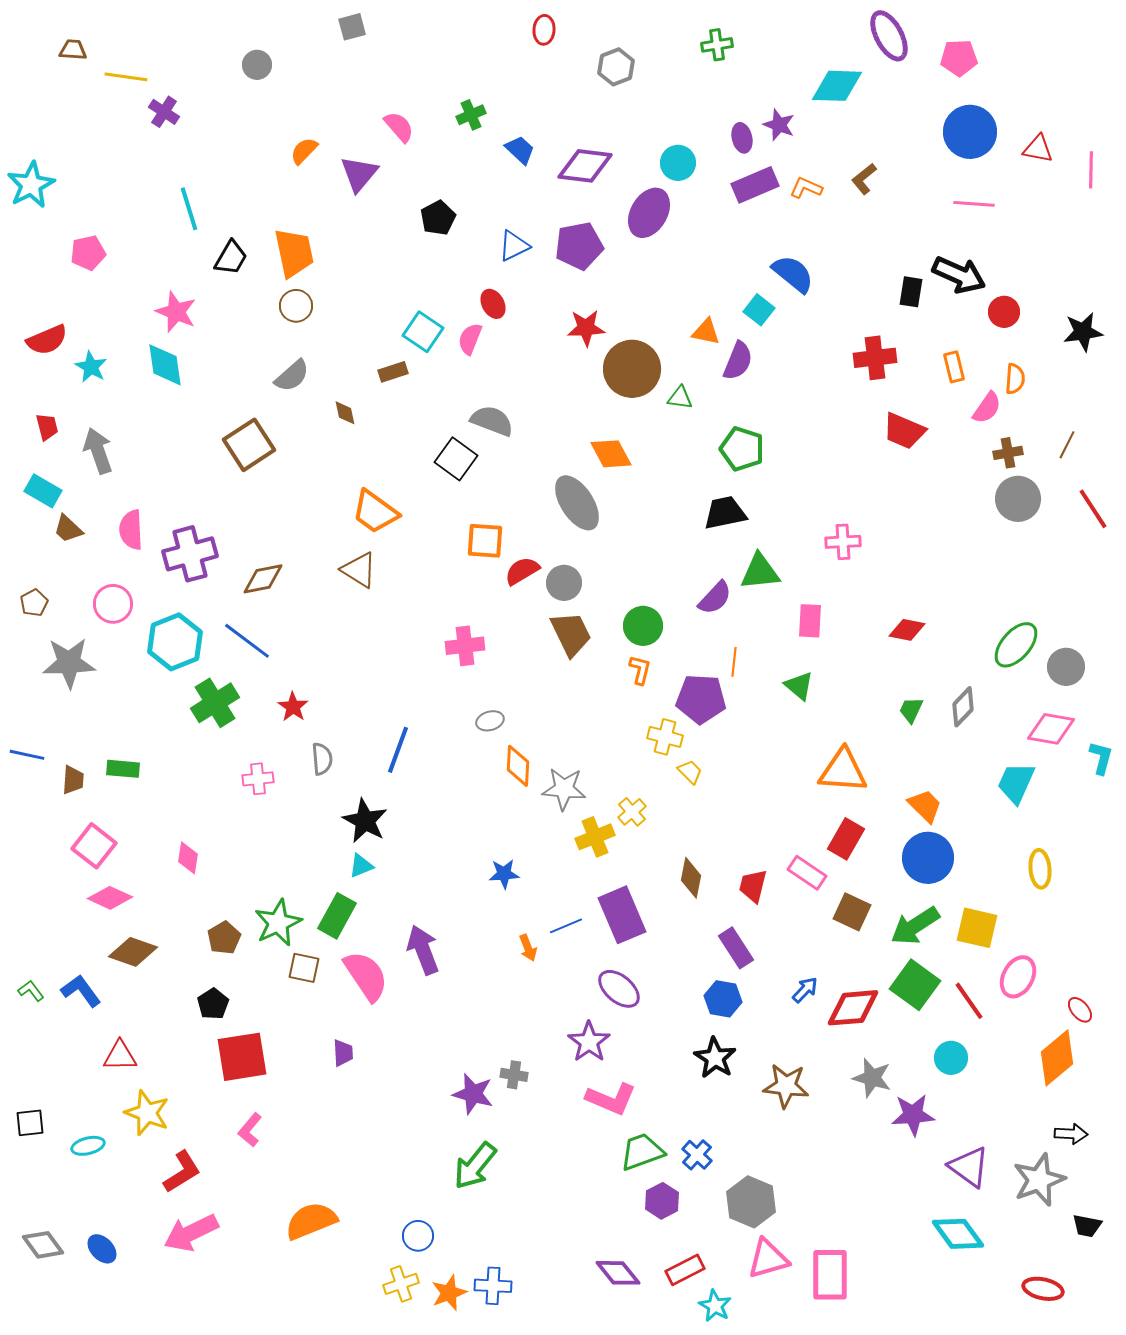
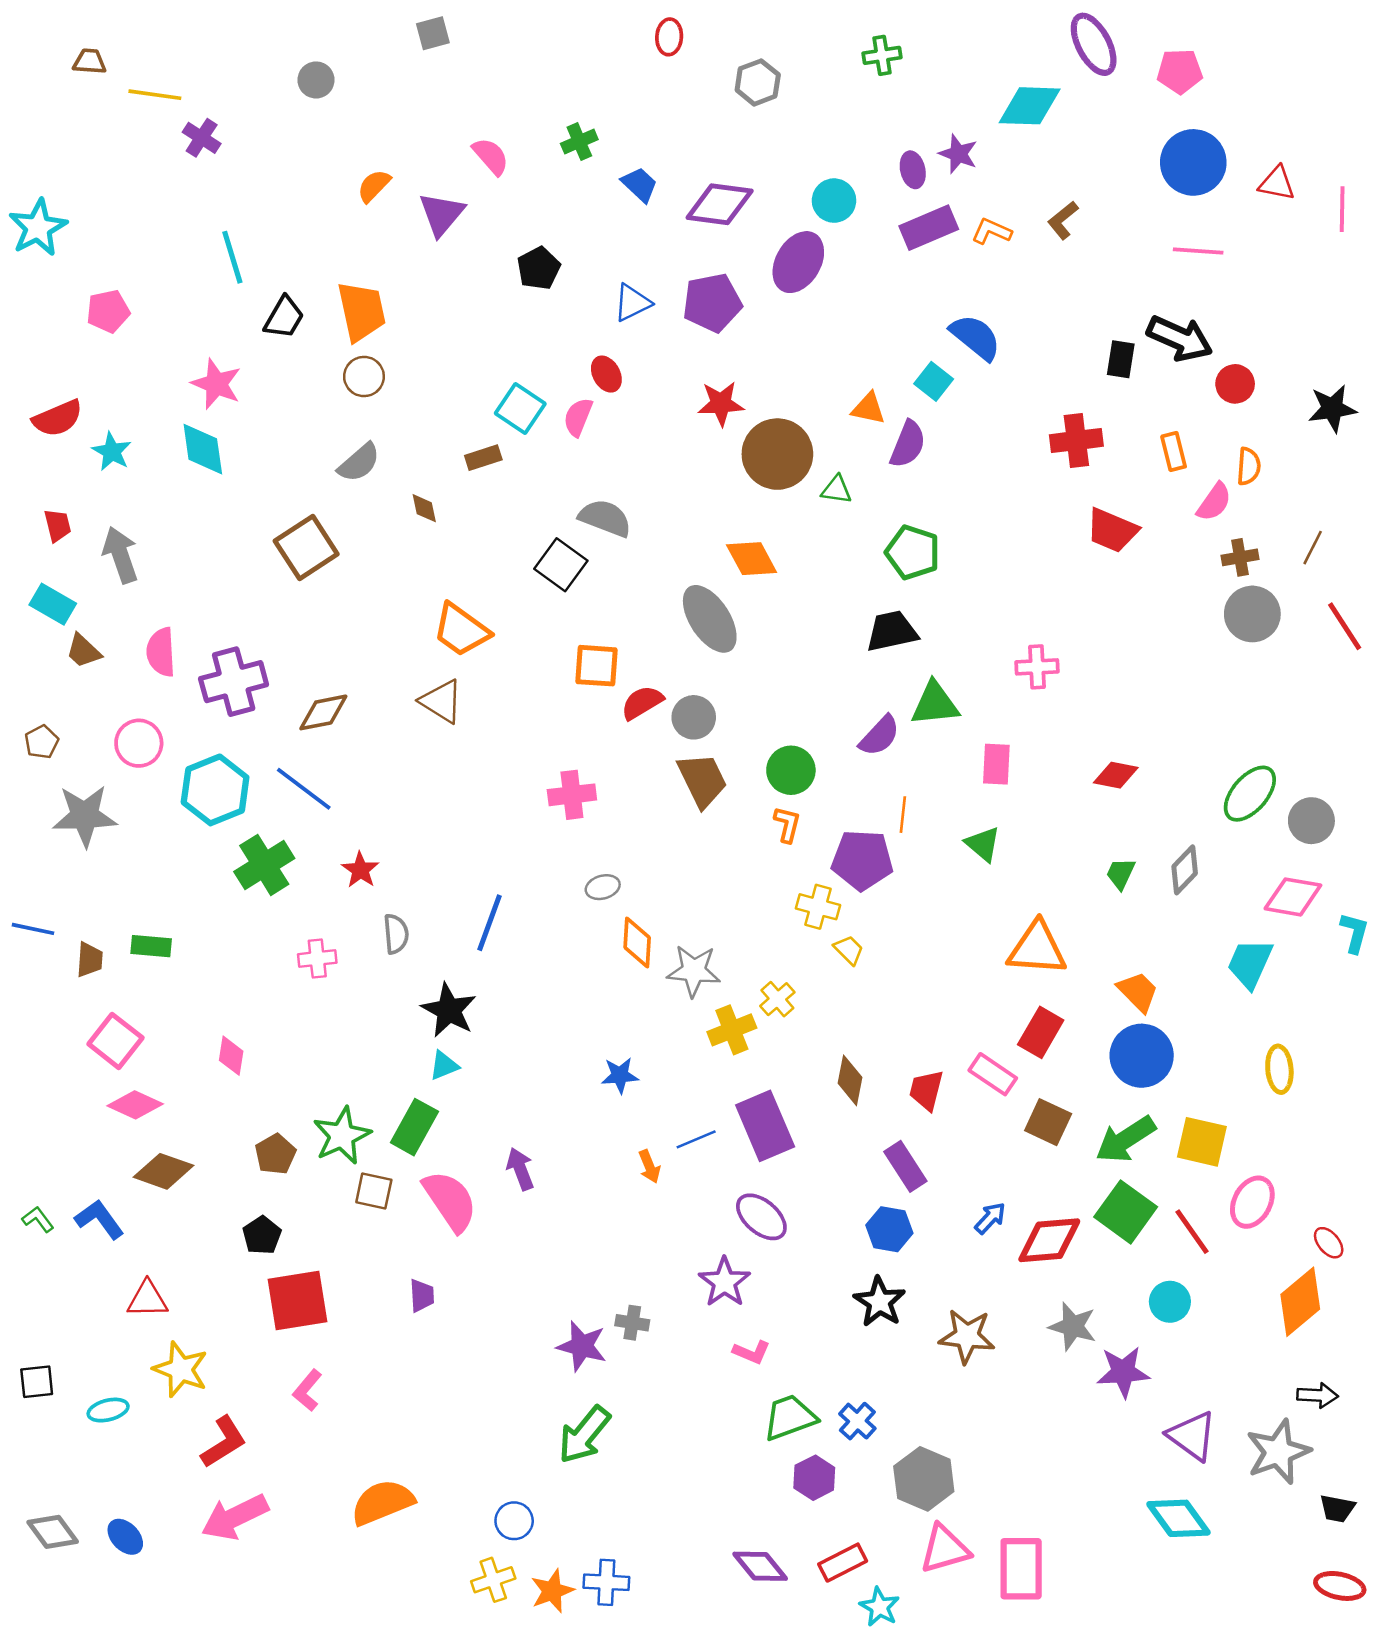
purple arrow: (423, 950) -> (520, 1169), size x0.7
pink L-shape: (611, 1099) -> (752, 1352), size x0.6
red ellipse: (1043, 1289) -> (1340, 1586), moved

